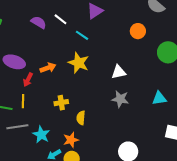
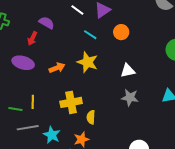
white line: (60, 19) -> (77, 10), moved
orange circle: (138, 31) -> (121, 32), moved
red arrow: (28, 80) -> (32, 38), moved
yellow cross: (61, 103) -> (71, 102), size x1.5

